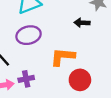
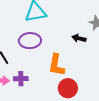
orange L-shape: (63, 57) -> (56, 65), turned -95

